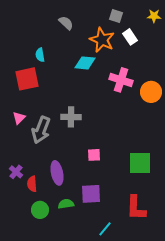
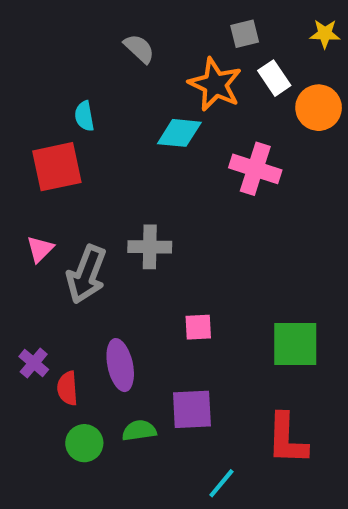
gray square: (116, 16) -> (245, 34), turned -32
orange circle: (151, 92) -> (319, 108), moved

